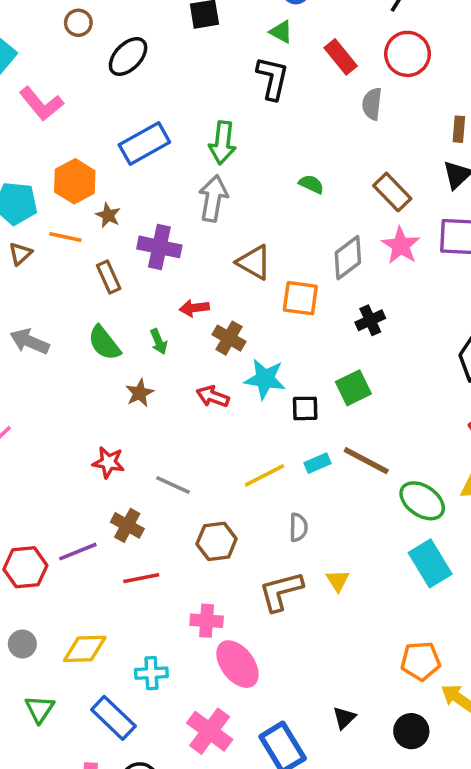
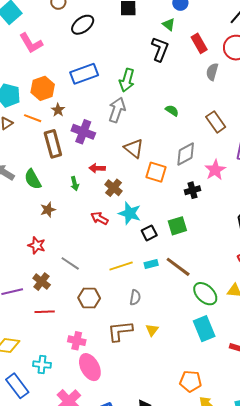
pink star: (401, 246) -> (215, 170), moved
brown rectangle: (109, 277) -> (53, 144), size x1.5
green semicircle: (104, 343) -> (33, 179), moved
brown star: (140, 393) -> (48, 210), moved
black square: (305, 408) -> (149, 233), turned -35

